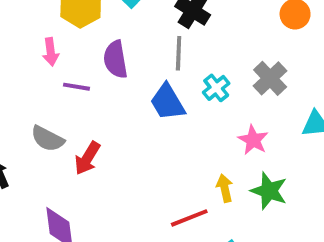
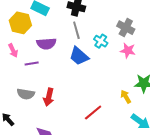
purple semicircle: (116, 59) -> (46, 44), turned -66
pink star: (253, 140) -> (128, 51), moved
yellow arrow: (225, 188) -> (126, 97), moved
red line: (189, 218) -> (93, 113), moved

